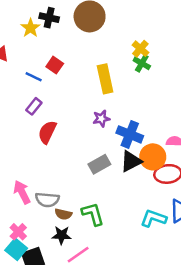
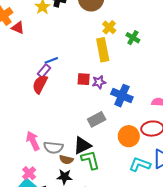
yellow cross: (140, 49) -> (109, 27), moved
red square: (55, 65) -> (84, 79), moved, turned -32
blue line: (34, 77) -> (51, 60), moved, turned -48
red semicircle: (47, 132) -> (40, 84), moved
orange circle: (153, 157) -> (129, 136), moved
black triangle: (131, 161) -> (82, 145), moved

